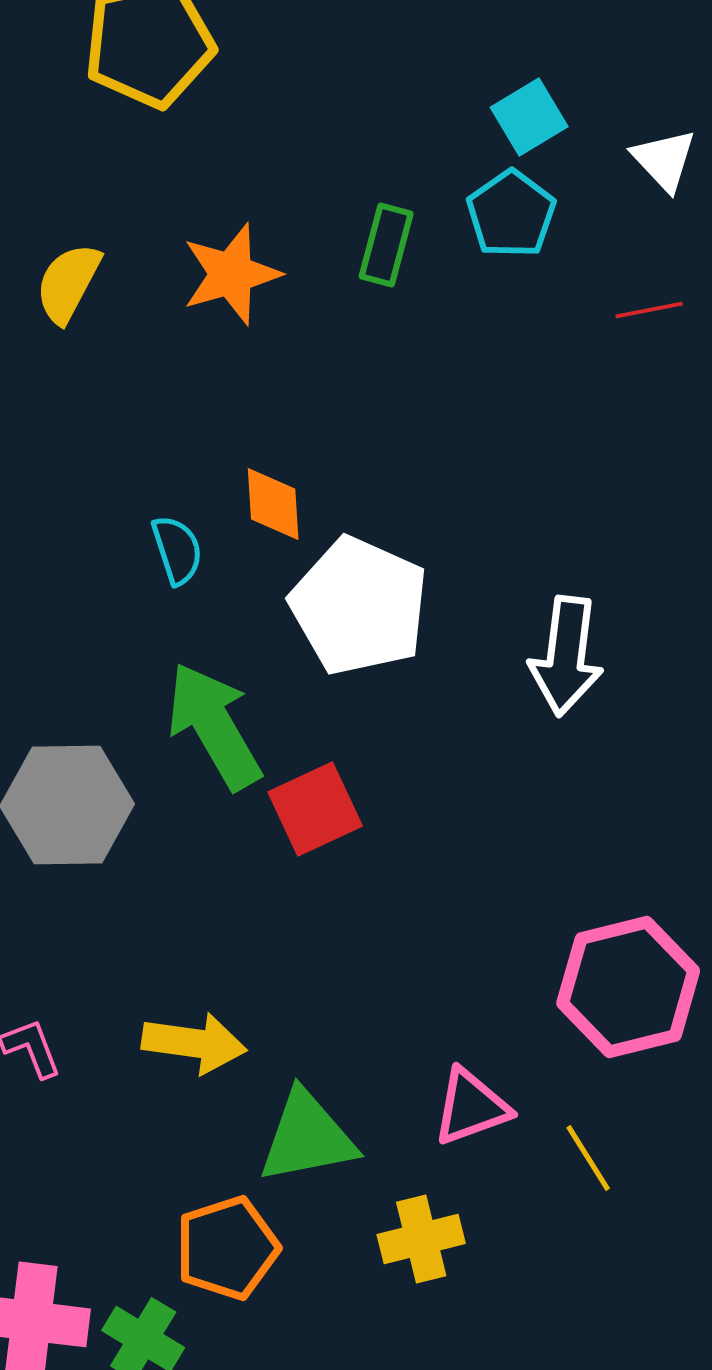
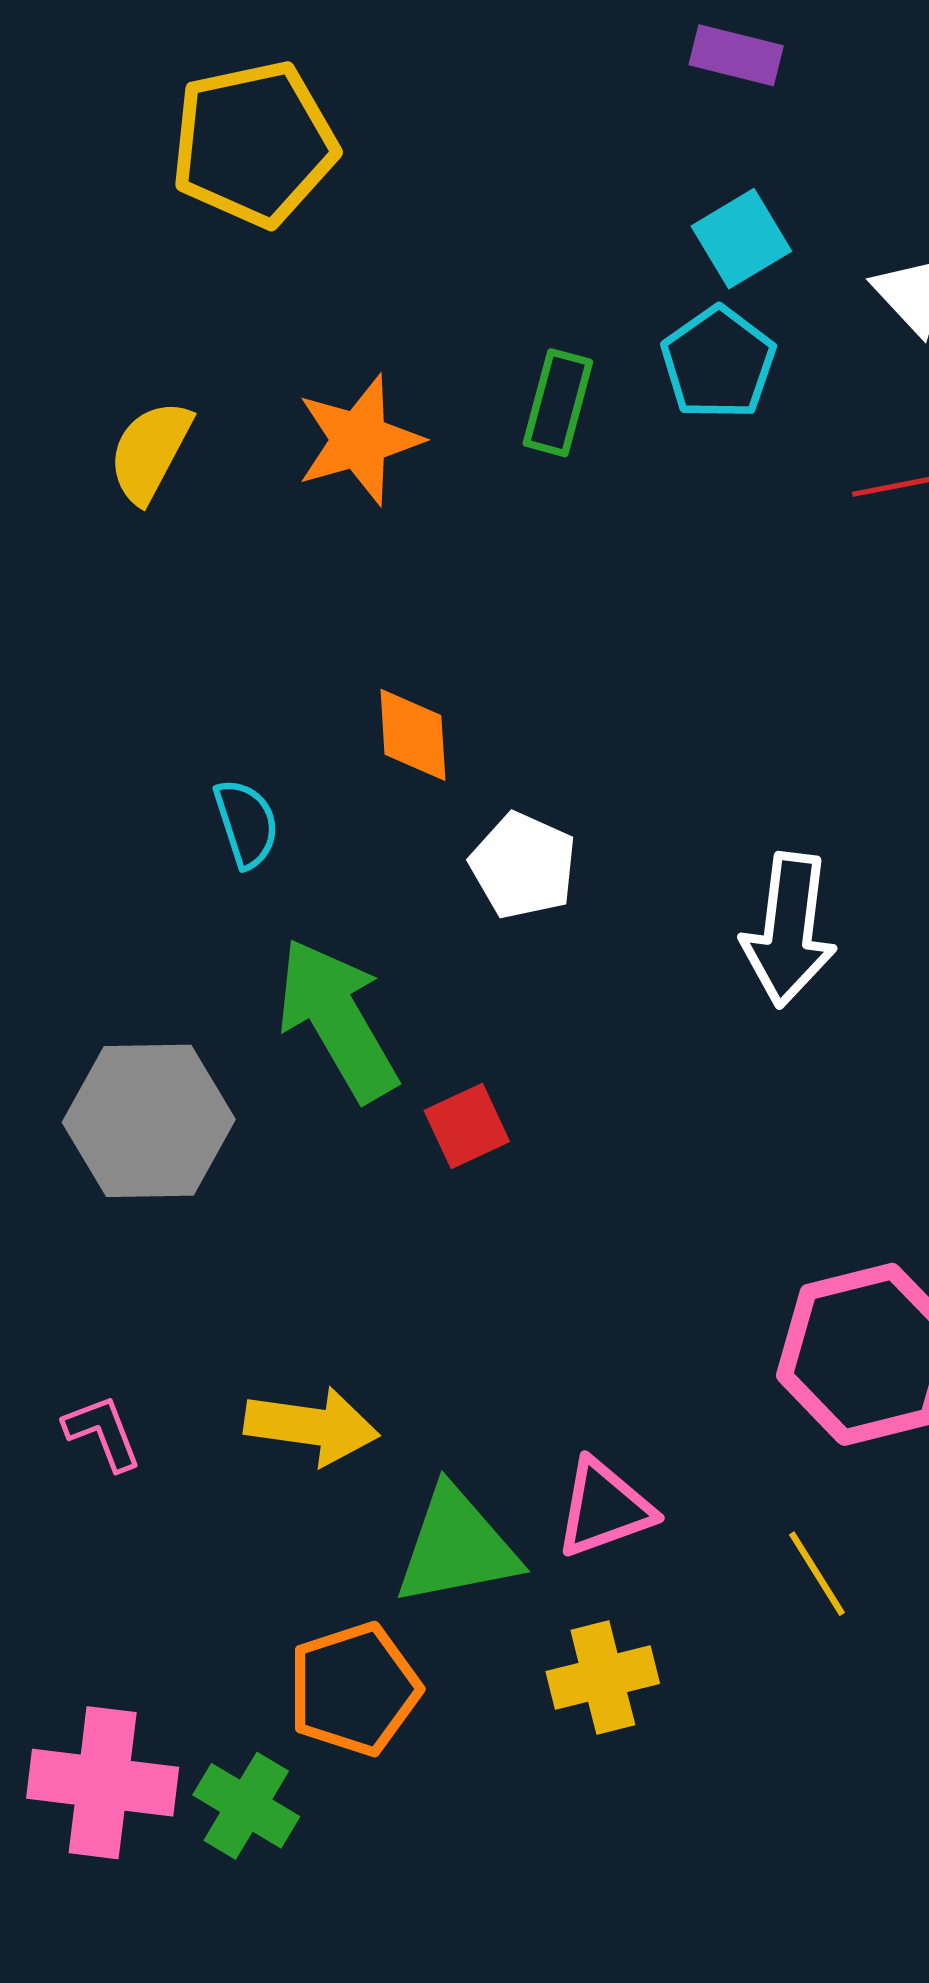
cyan semicircle: (177, 550) -> (246, 823), moved
white pentagon: (359, 606) -> (523, 866), size x0.6
red square: (315, 809) -> (467, 1126), size x0.7
pink triangle: (471, 1107) -> (604, 1508), moved

